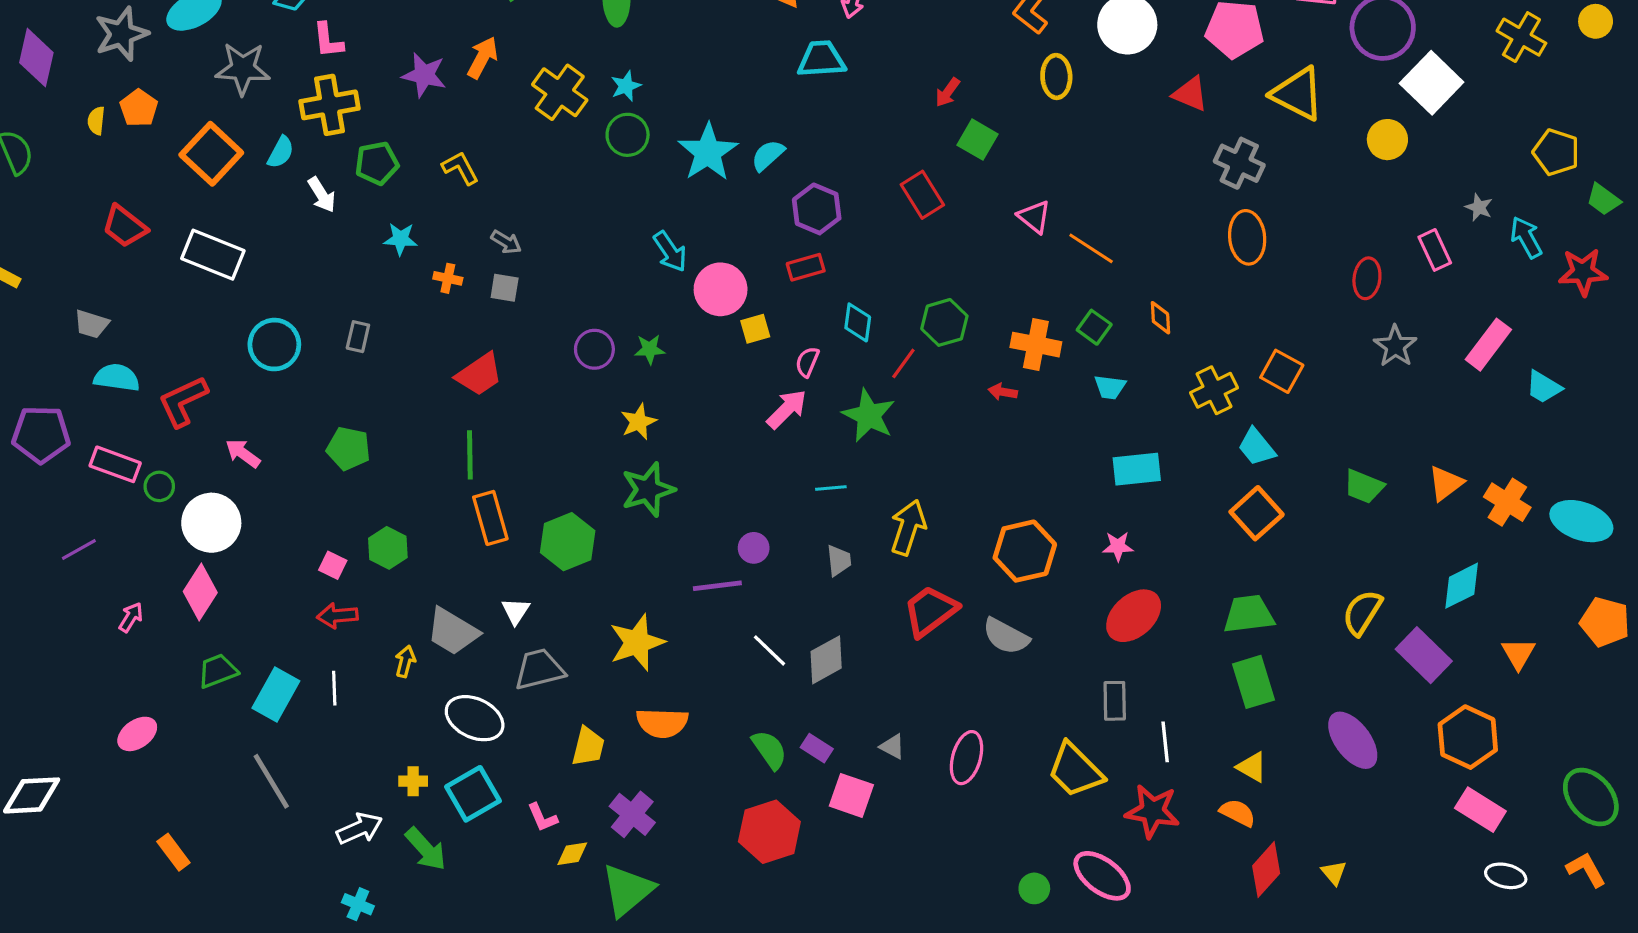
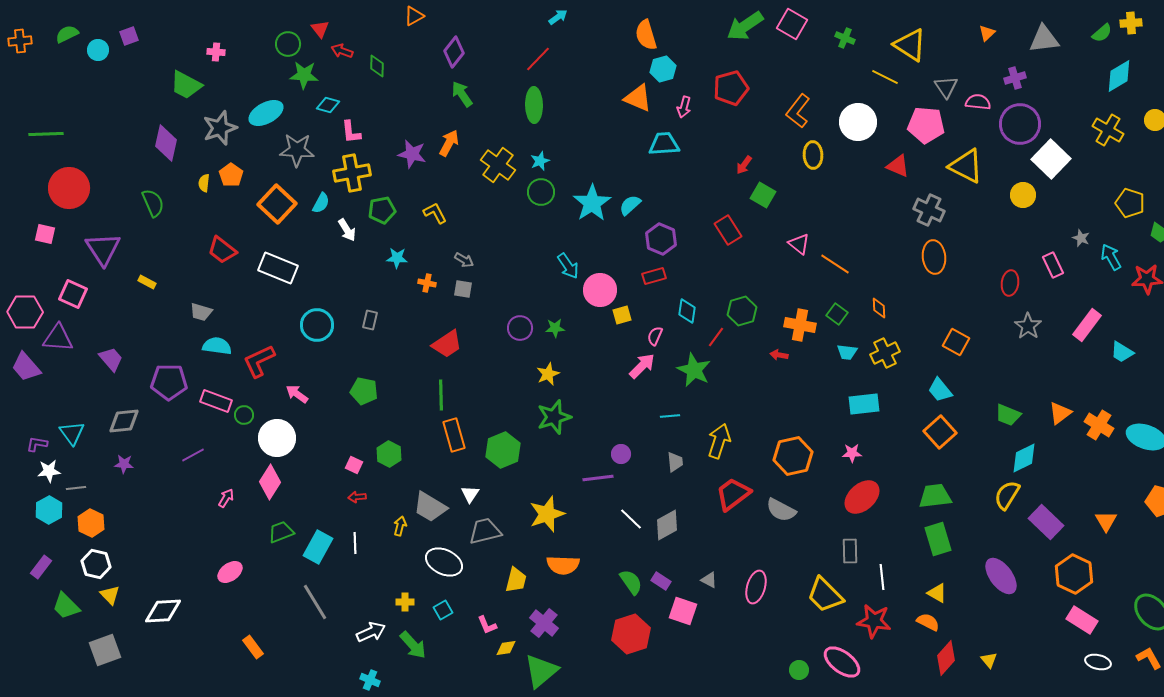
yellow cross: (1214, 390) -> (885, 353), moved
cyan diamond: (1462, 586) -> (1024, 458), moved
red arrow: (337, 616) -> (357, 497), size x0.7
cyan square: (473, 794) -> (443, 610), size x0.6

